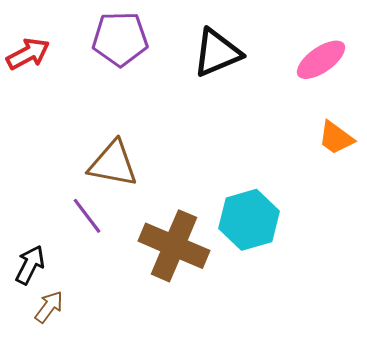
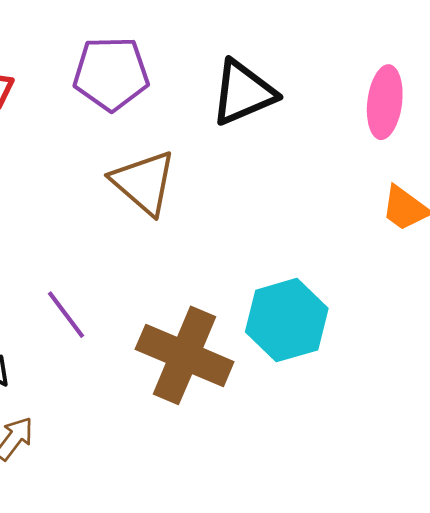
pink ellipse: (321, 60) -> (385, 102), turned -48
brown triangle: (113, 164) -> (144, 182), moved, turned 30

